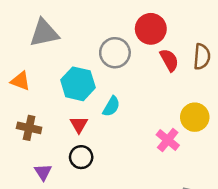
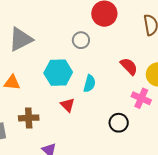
gray circle: (115, 53) -> (81, 40), size x0.7
red semicircle: (169, 60) -> (129, 66), moved
black circle: (81, 157) -> (119, 123), moved

